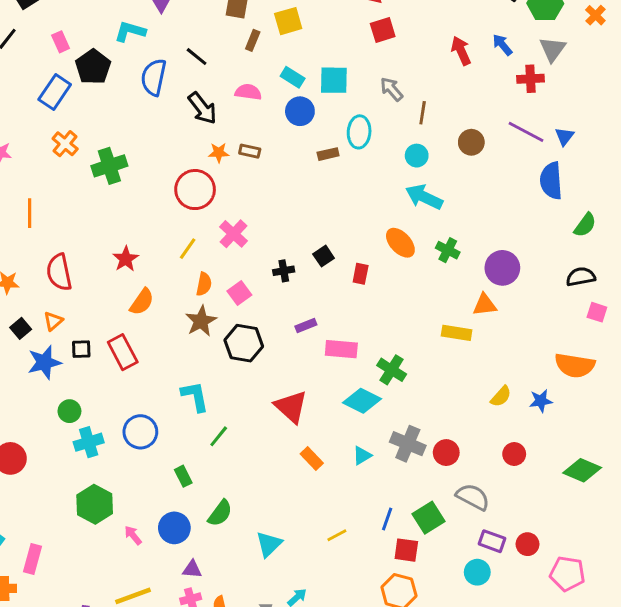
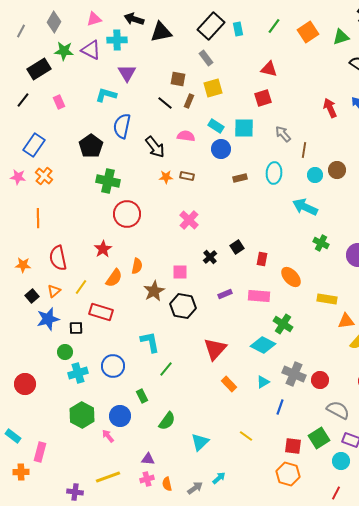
red square: (383, 30) -> (263, 98), moved
black line: (197, 57) -> (165, 103), moved
black pentagon: (93, 67) -> (91, 146), moved
blue rectangle: (55, 92) -> (34, 145), moved
cyan ellipse: (359, 132) -> (274, 173), moved
orange cross: (65, 144) -> (44, 176), moved
cyan circle: (417, 156) -> (315, 175), moved
green cross: (109, 166) -> (108, 181), moved, turned 30
red circle: (195, 190) -> (127, 214), moved
pink cross: (233, 234) -> (189, 220), moved
orange ellipse: (400, 243) -> (291, 277), moved
yellow line: (188, 249) -> (81, 287), moved
black cross: (284, 271) -> (210, 257), turned -32
orange semicircle: (204, 284) -> (137, 266), moved
pink square: (239, 293) -> (180, 272), turned 35
orange triangle: (485, 305) -> (346, 321), moved
black square: (81, 349) -> (76, 328), moved
pink rectangle: (341, 349) -> (259, 296), moved
red rectangle: (123, 352) -> (101, 312), turned -45
red triangle: (291, 407) -> (215, 349), turned 30
green square: (428, 518) -> (319, 438), moved
blue line: (387, 519) -> (280, 407), moved
blue circle: (174, 528) -> (120, 416), moved
yellow line: (337, 535) -> (246, 436), turned 64

